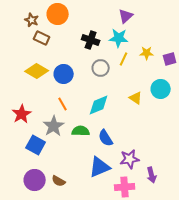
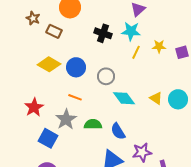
brown star: (32, 20) -> (33, 18), moved
gray circle: (101, 68) -> (106, 76), moved
cyan circle: (161, 89) -> (178, 99), moved
yellow triangle: (136, 98) -> (156, 98), moved
orange line: (63, 104) -> (75, 97), turned -40
cyan diamond: (99, 105) -> (124, 98), moved, turned 75

